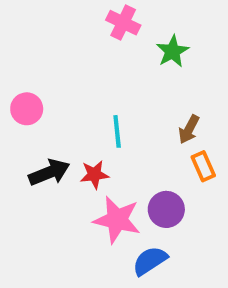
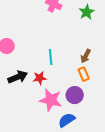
green star: (172, 51) -> (87, 12), moved
orange rectangle: (203, 166) -> (84, 74), moved

